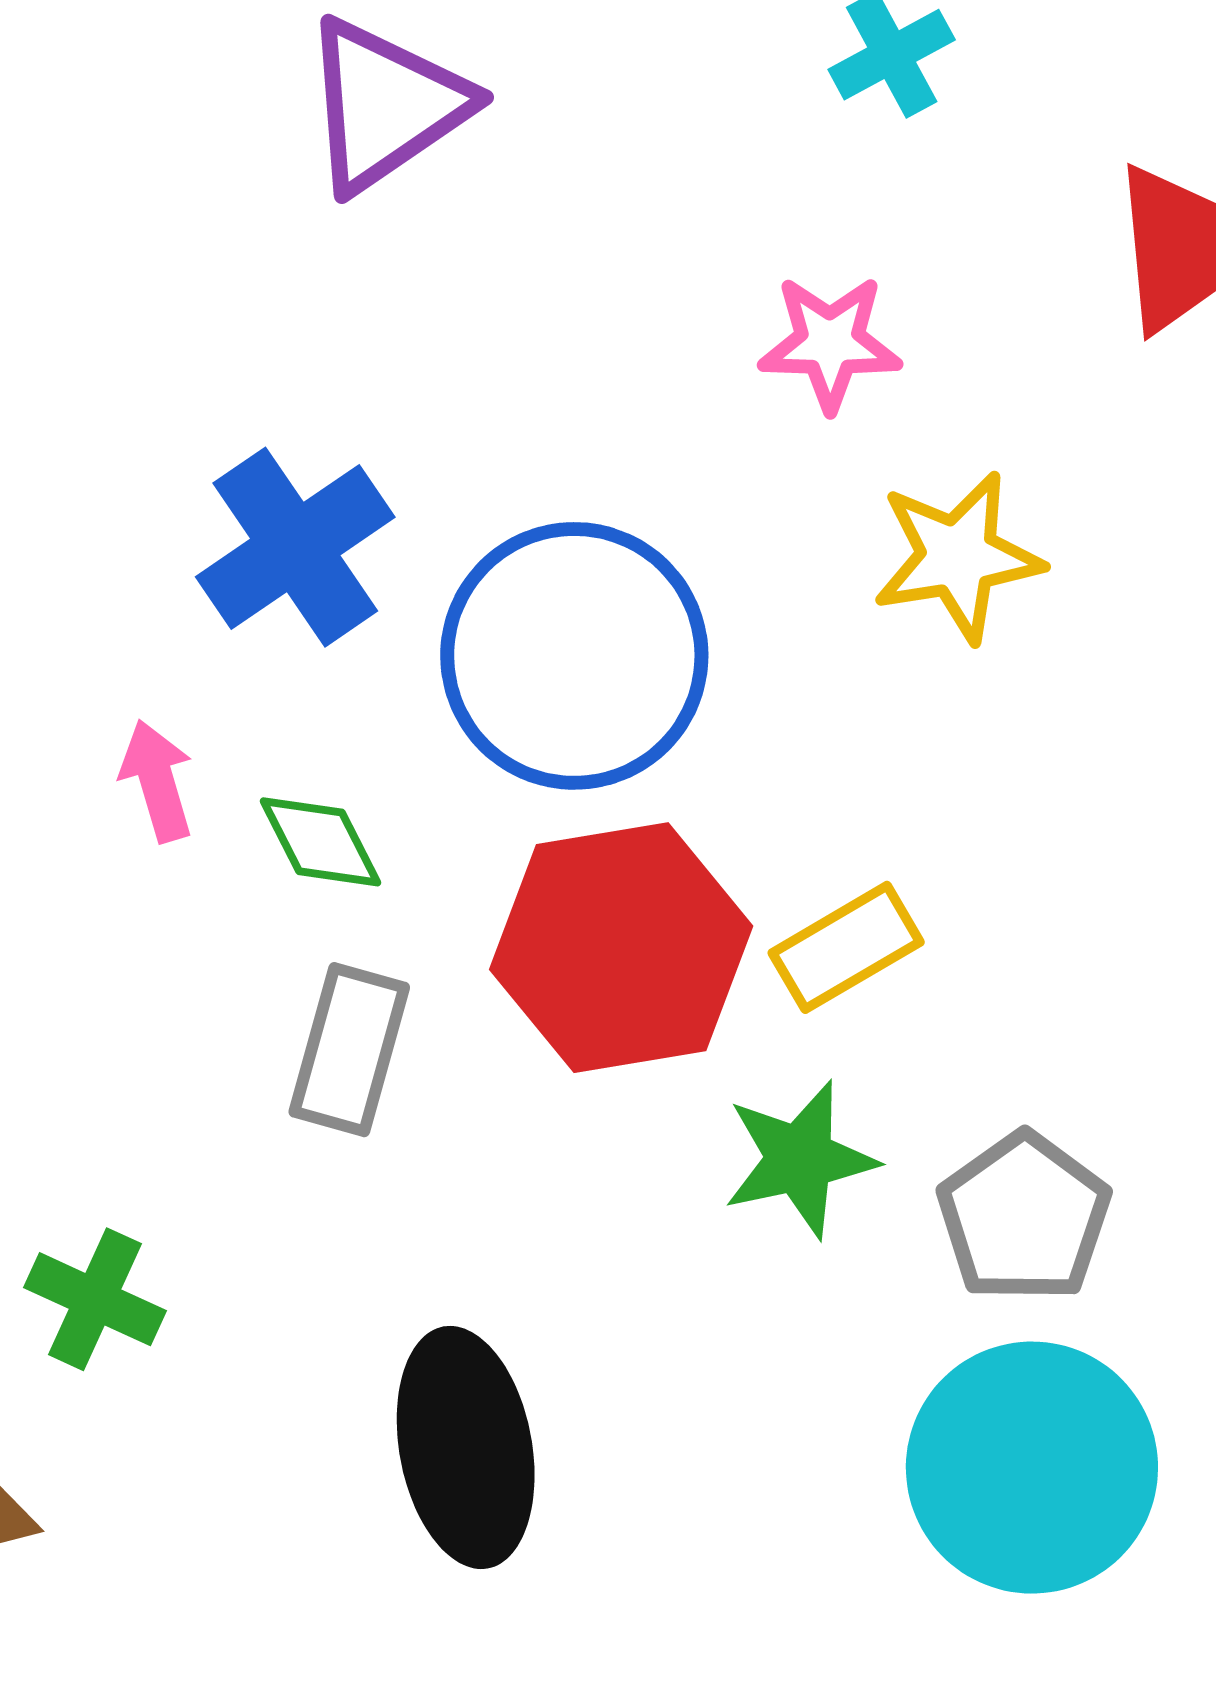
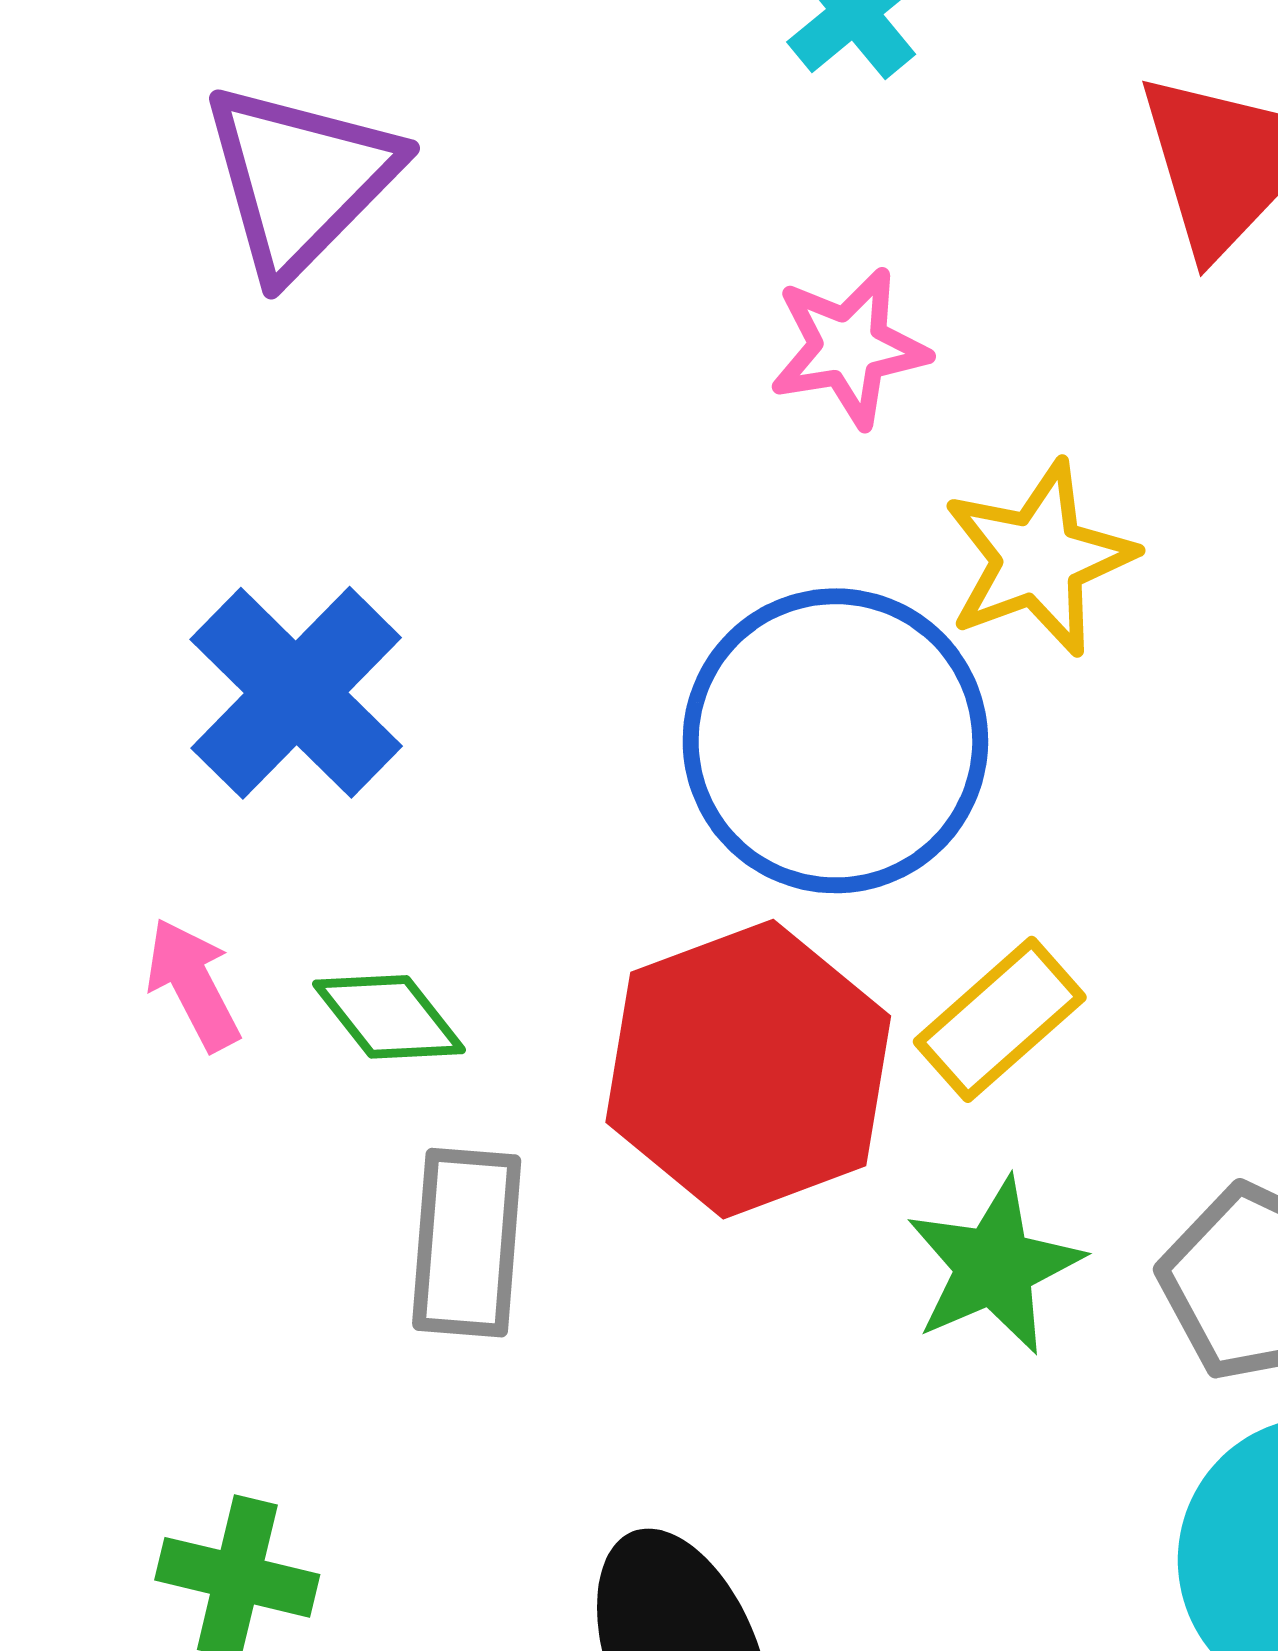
blue circle: (574, 656) -> (835, 741), moved

